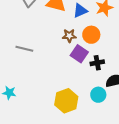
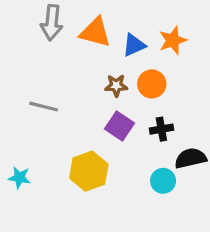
purple square: (79, 54) -> (119, 126), moved
yellow hexagon: (66, 101) -> (89, 171), moved

